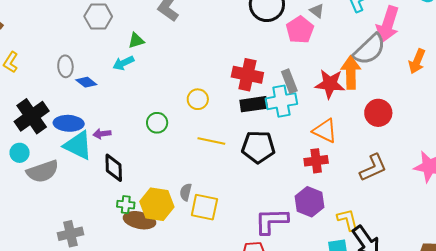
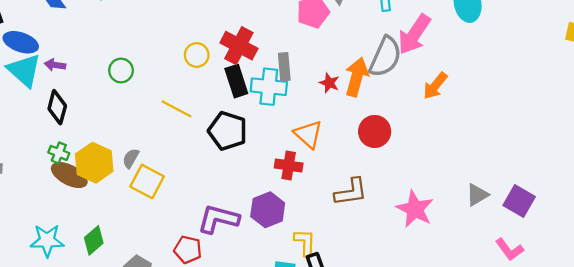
gray semicircle: (369, 49) -> (385, 57), turned -39
red star: (330, 84) -> (329, 83), size x0.6
yellow circle: (198, 99) -> (197, 55), moved
black rectangle: (254, 104) -> (236, 81), turned 64

